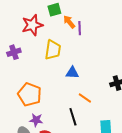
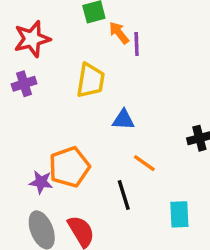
red star: (32, 25) -> (32, 39), moved
orange pentagon: (30, 94) -> (69, 167), moved, turned 30
purple star: (36, 120) -> (41, 182), moved

